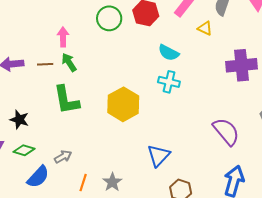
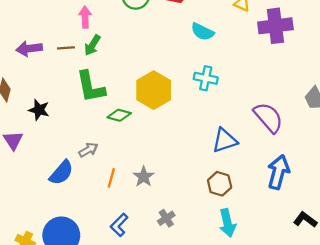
green arrow: (69, 62) -> (92, 45), turned -114
purple cross: (242, 65) -> (275, 26), moved
cyan cross: (169, 82) -> (206, 78), moved
green diamond: (24, 150) -> (119, 115), moved
blue triangle: (158, 156) -> (225, 140), moved, turned 30

